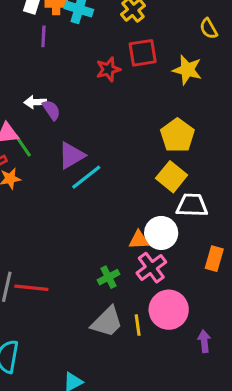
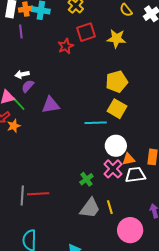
purple semicircle: (51, 110) -> (28, 86), moved, turned -96
yellow pentagon: (177, 135) -> (117, 82), turned 30
purple triangle: (71, 155) -> (51, 105), turned 30
cyan line: (86, 177) -> (96, 123), moved, turned 45
white trapezoid: (192, 205) -> (135, 175), moved
orange triangle: (139, 240) -> (129, 159), moved
pink circle: (169, 310) -> (130, 230), moved

